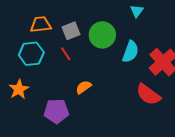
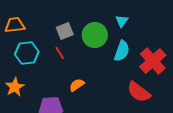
cyan triangle: (137, 11) -> (122, 21), moved
orange trapezoid: (41, 25) -> (15, 25), moved

